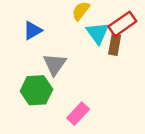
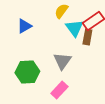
gray triangle: (55, 64) -> (62, 61), moved

